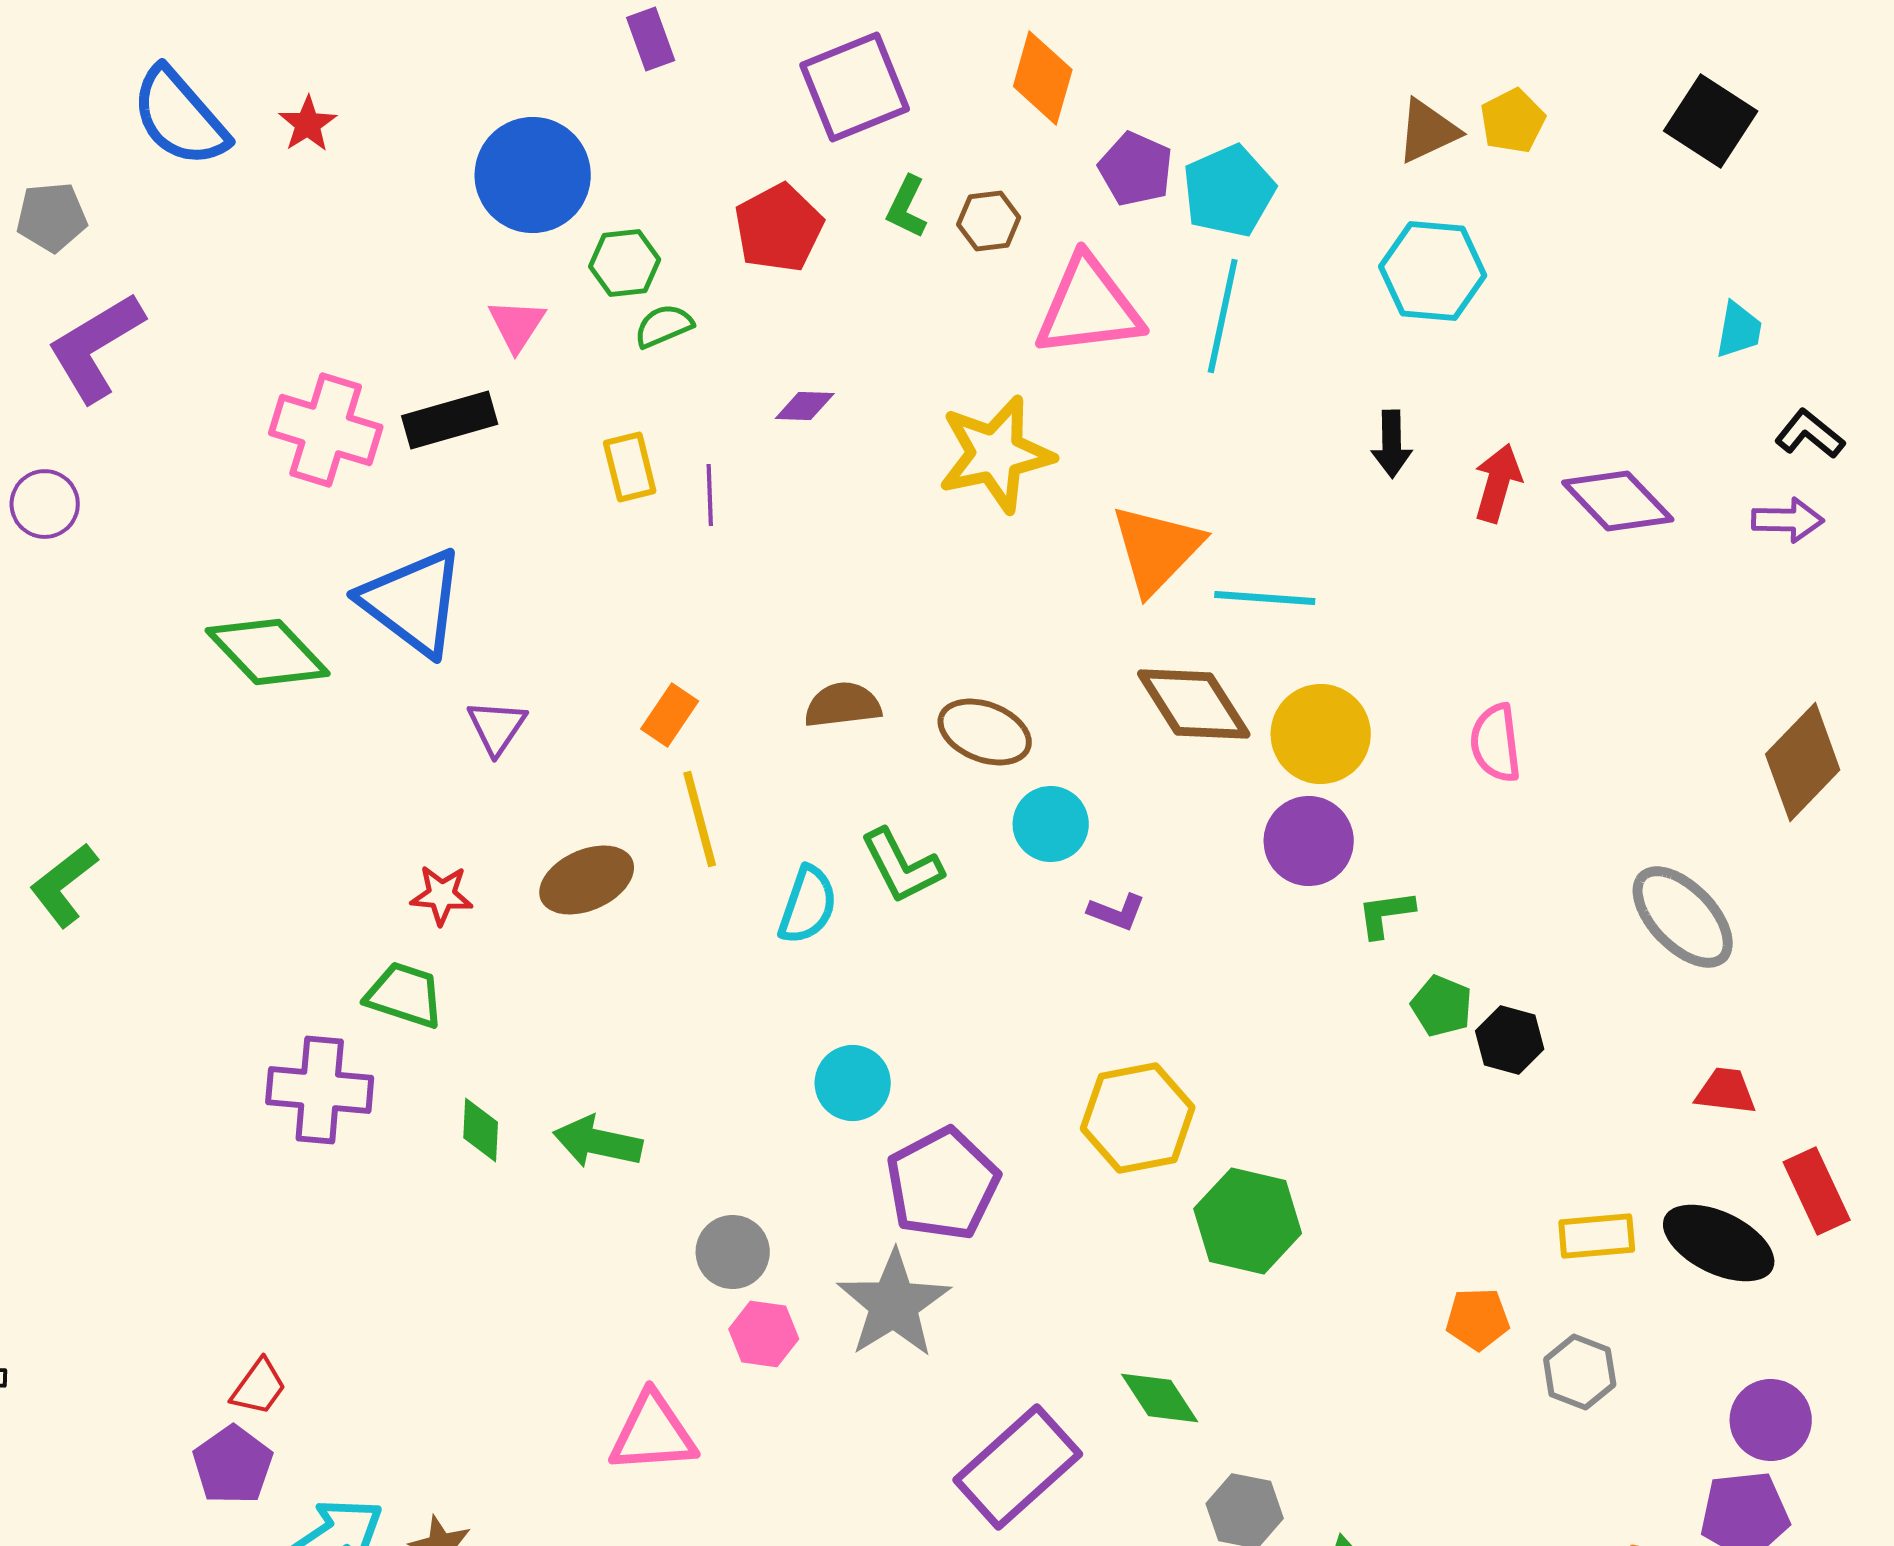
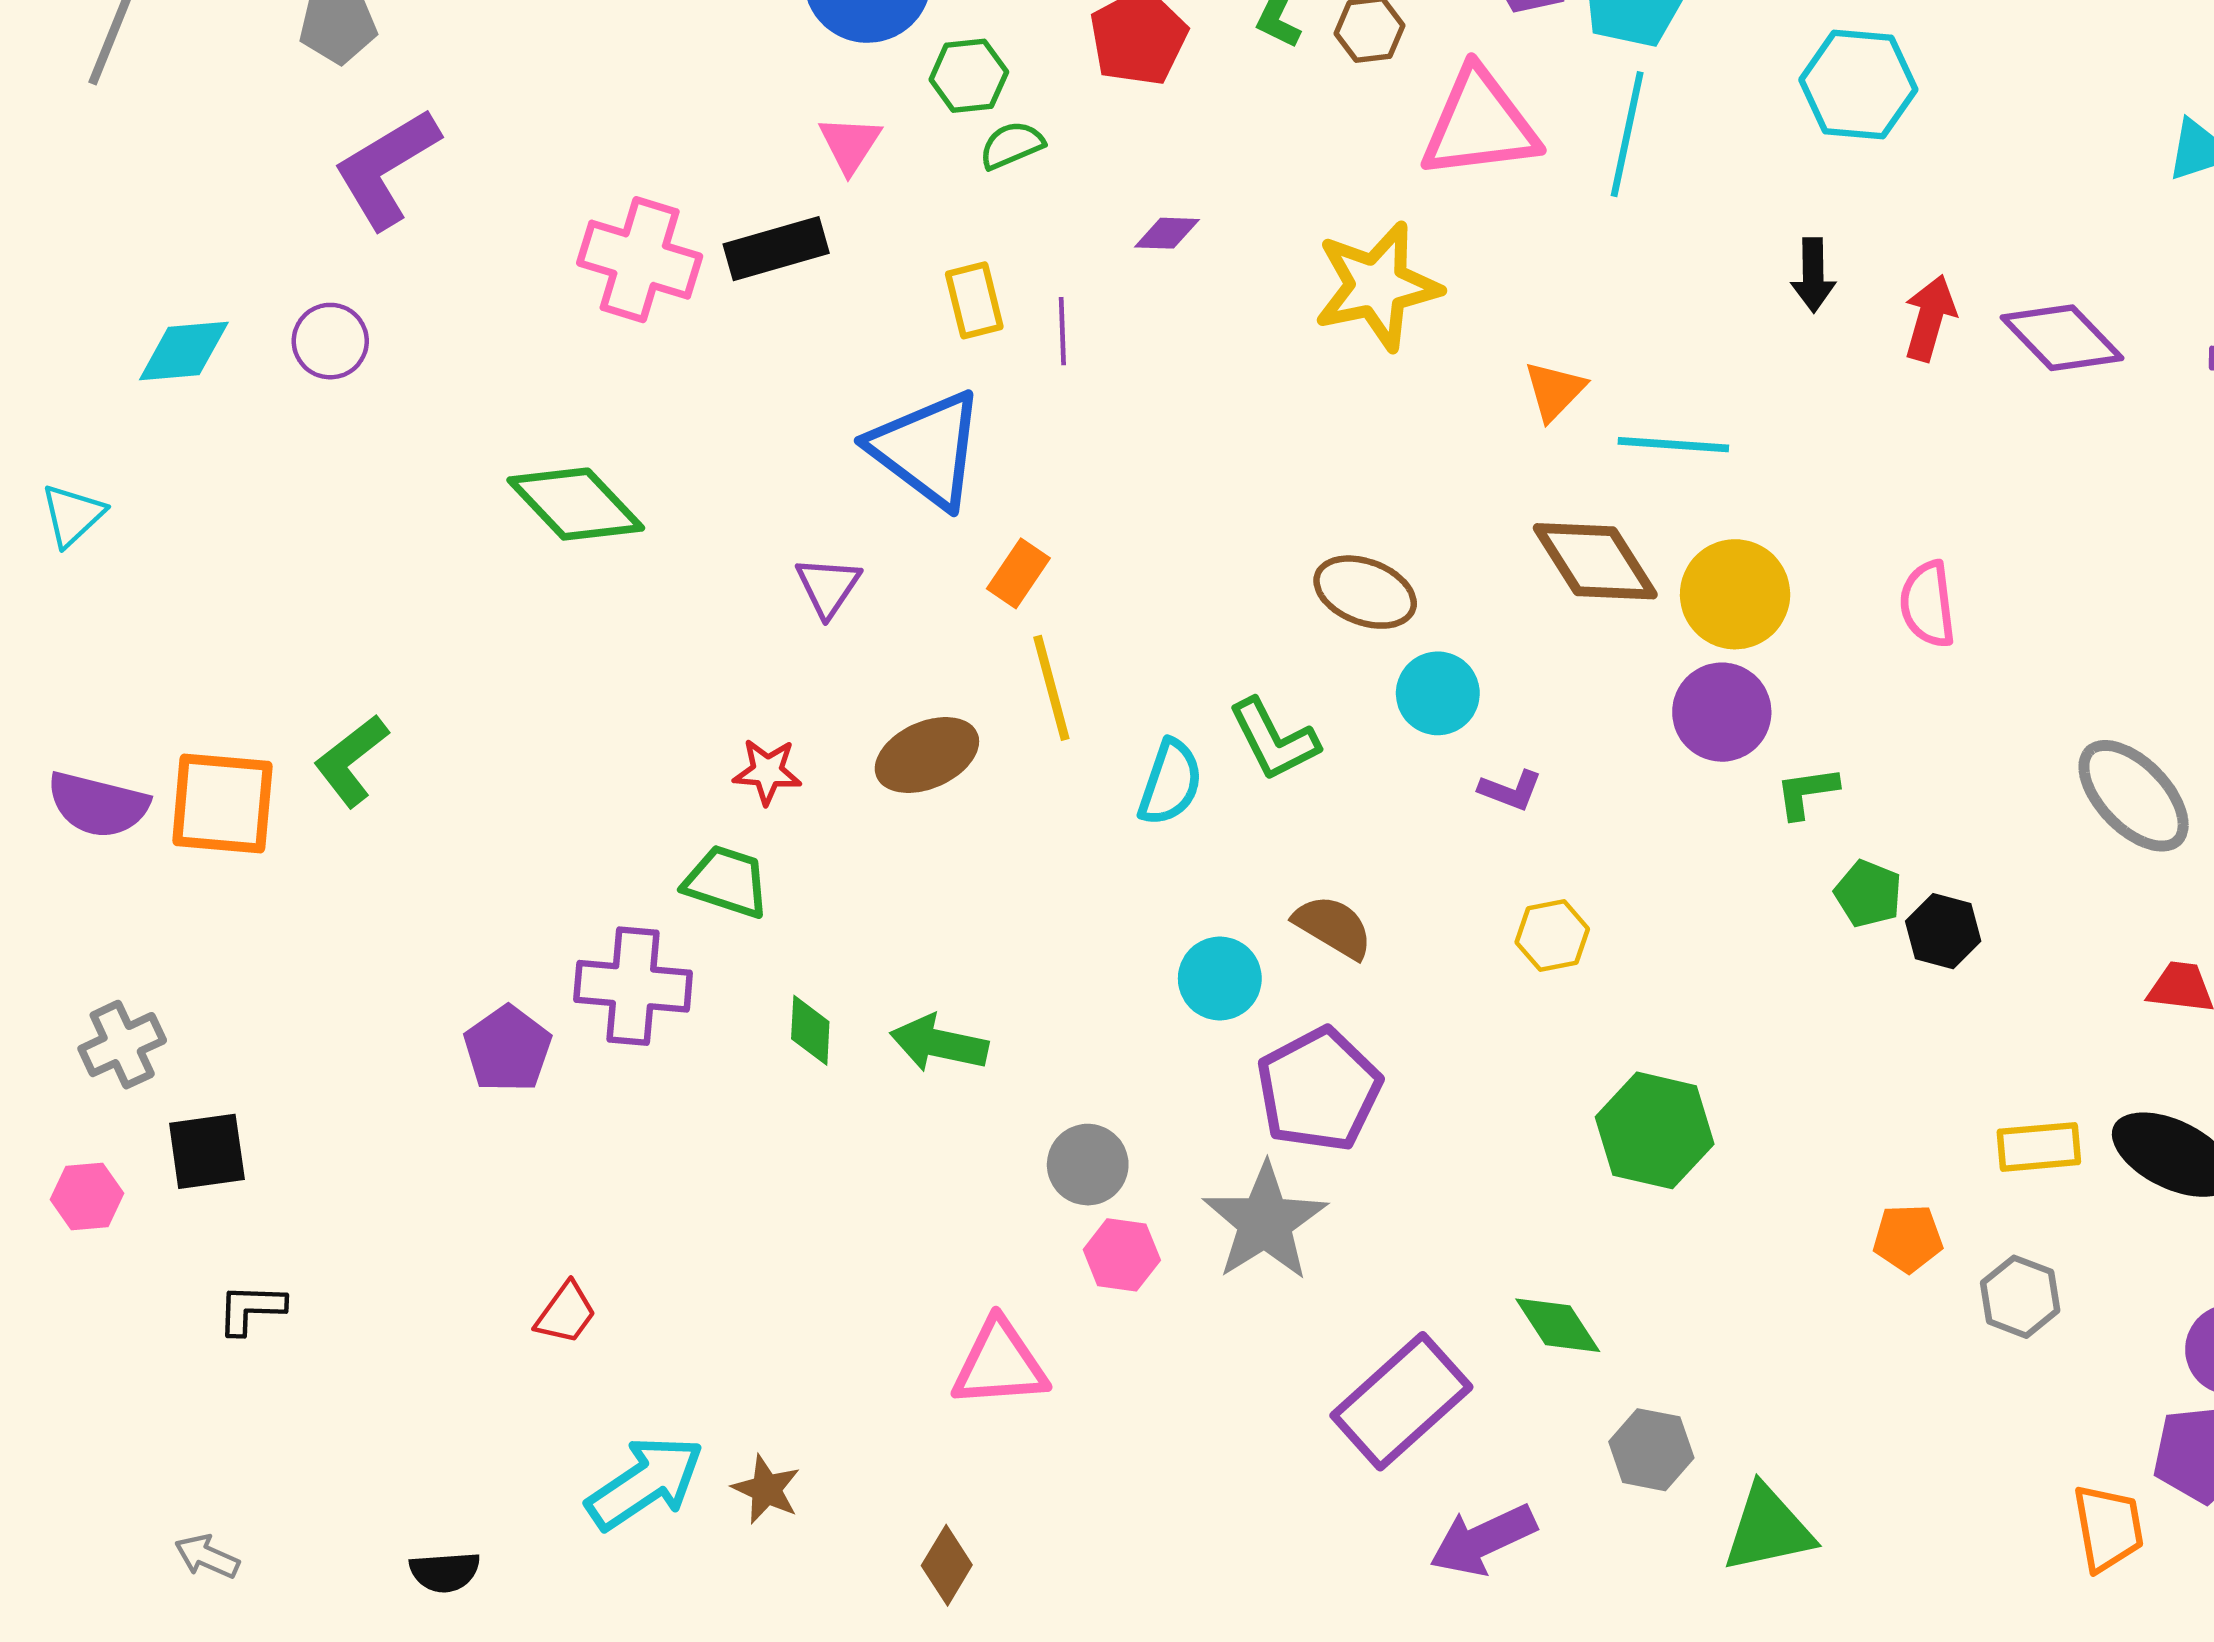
orange triangle: (1157, 549) -> (1554, 391), size x0.6
blue triangle: (413, 602) -> (927, 449), moved
brown semicircle: (843, 705) -> (1333, 927), moved, turned 38
yellow hexagon: (1138, 1118) -> (1552, 936), moved, size x0.6
purple pentagon: (233, 1465) -> (508, 1049), moved

